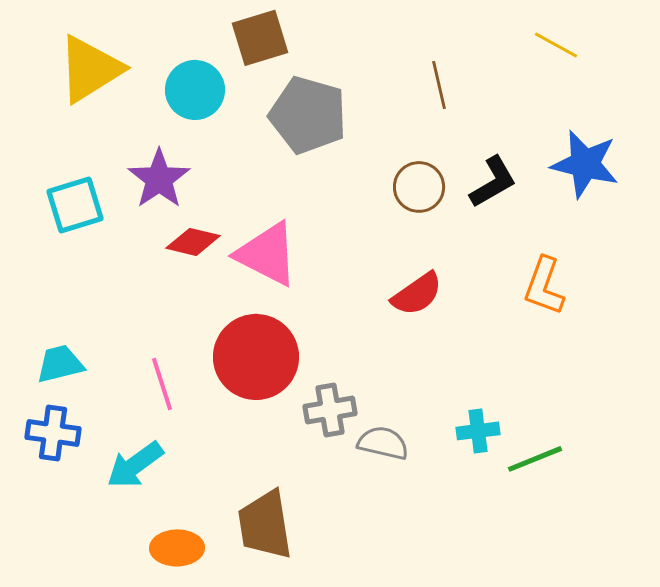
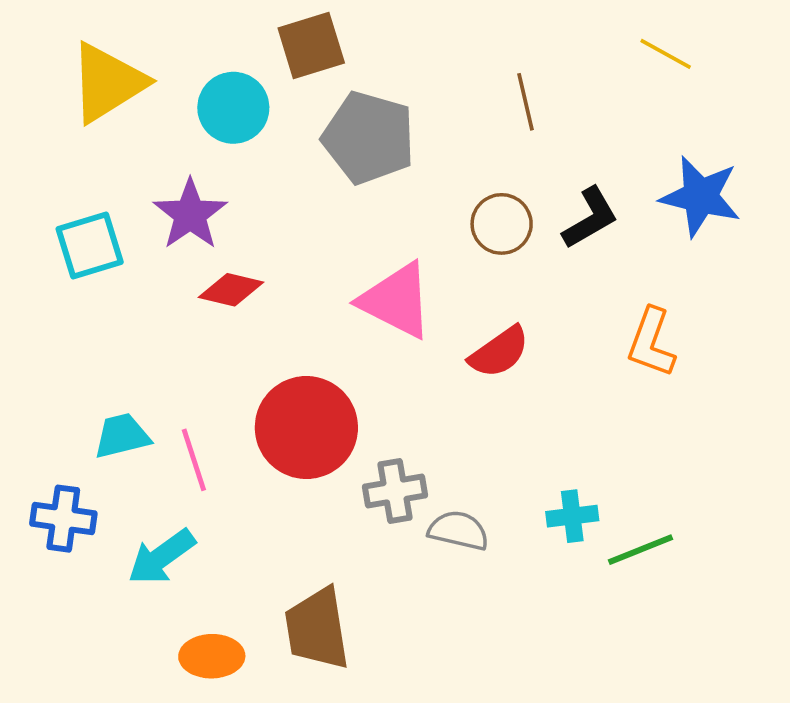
pink triangle: (267, 254) -> (396, 301), moved
cyan trapezoid: (60, 364) -> (122, 436), moved

